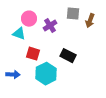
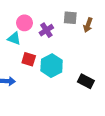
black rectangle: (68, 56) -> (86, 81), moved
cyan hexagon: (46, 74) -> (52, 66), moved

